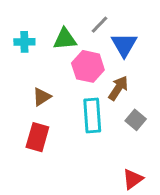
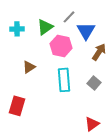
green triangle: (65, 39) -> (45, 27), turned -30
brown arrow: (118, 88) -> (99, 52), moved
red rectangle: (37, 137) -> (17, 106), moved

